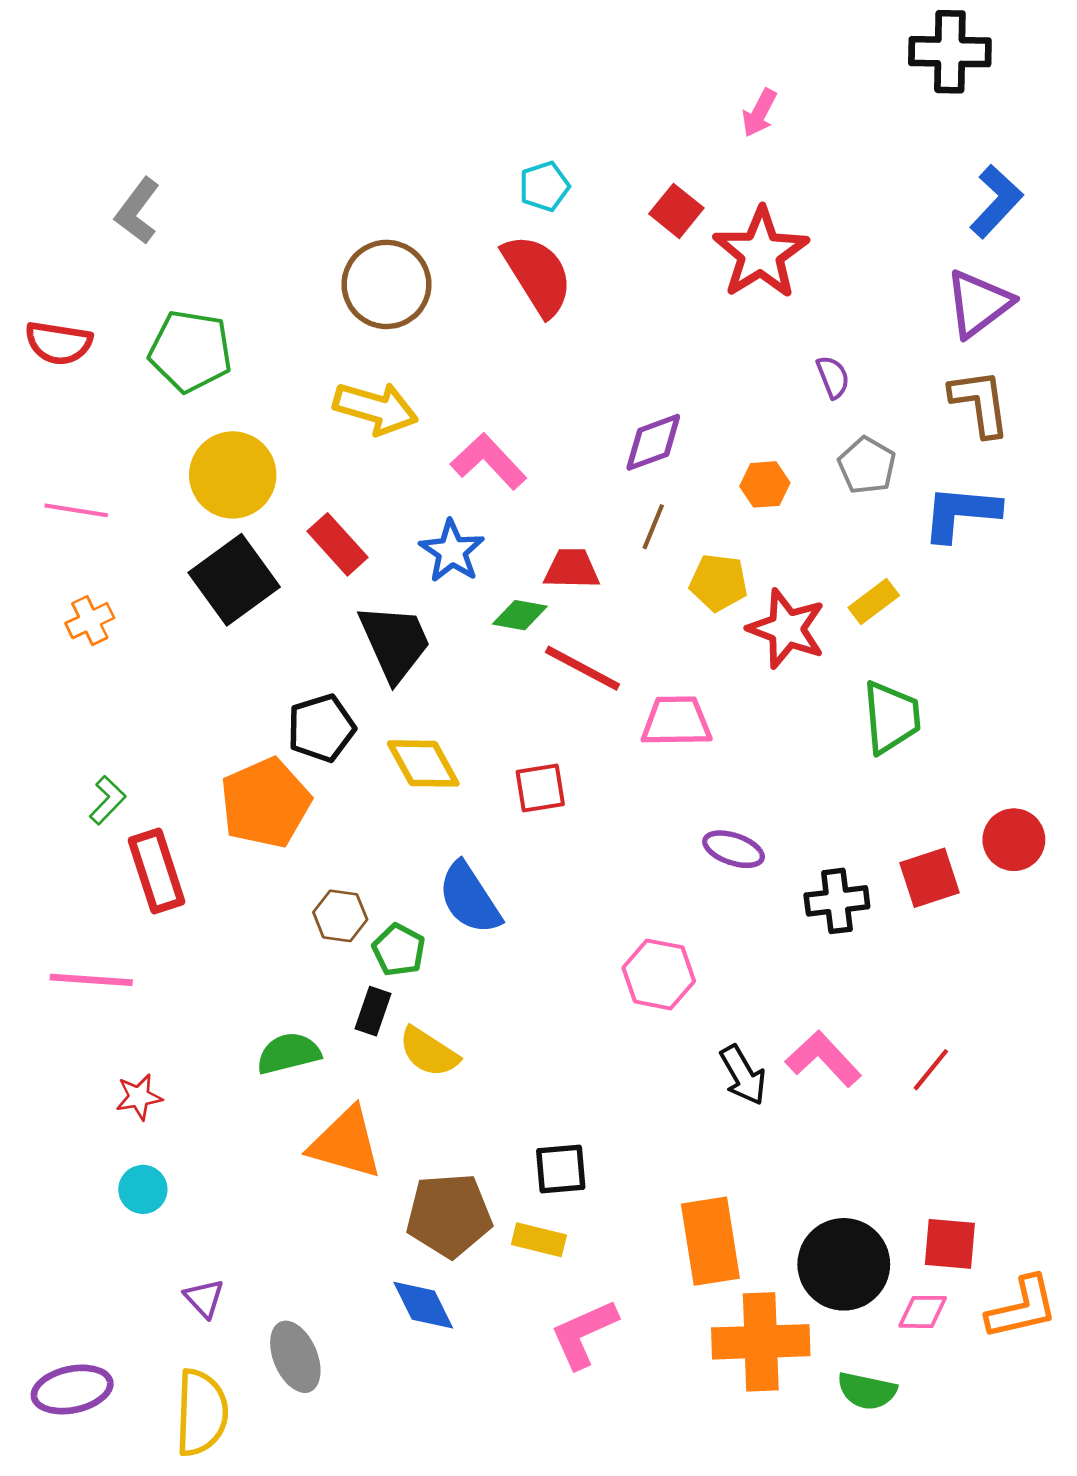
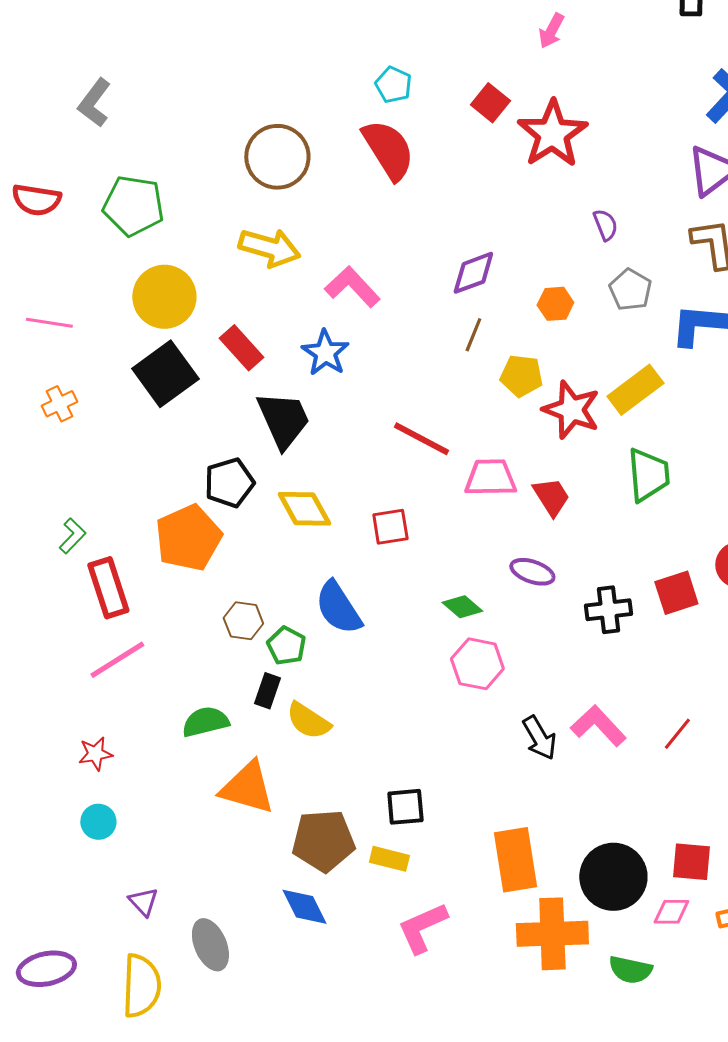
cyan pentagon: (544, 186) -> (393, 85), turned -30
red trapezoid: (572, 569) -> (551, 497), moved, turned 57
yellow rectangle: (874, 602) -> (635, 390), size x1.5
green diamond: (520, 615) -> (462, 607), moved, turned 30
pink line: (91, 980) -> (117, 660), moved, turned -36

